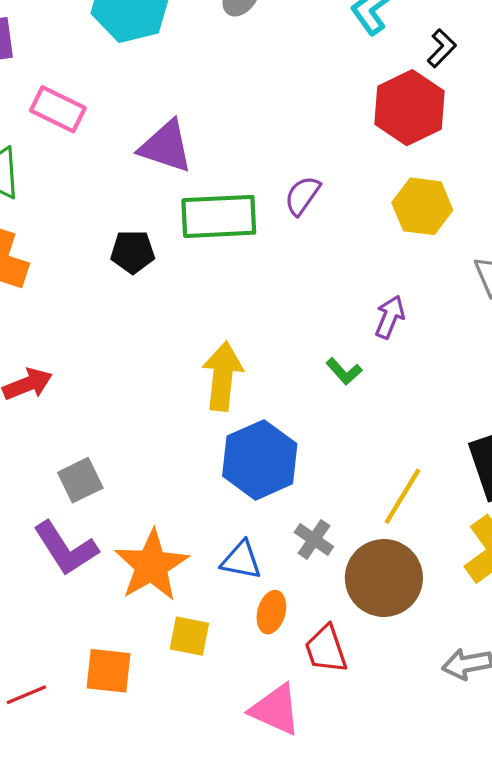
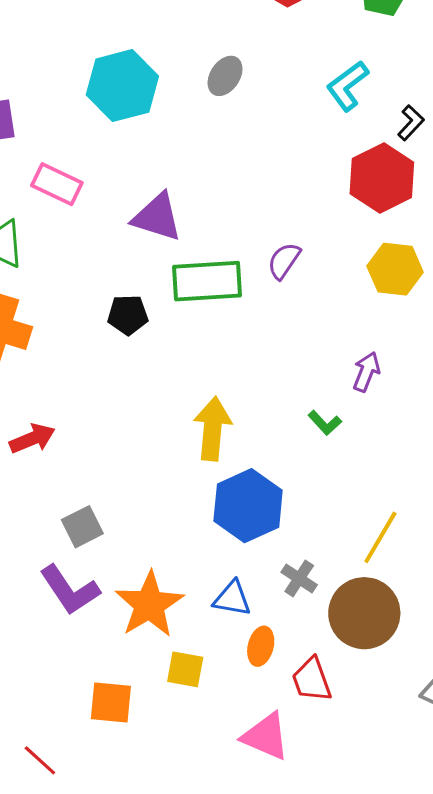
red line: (26, 695) -> (40, 760), moved, turned 66

